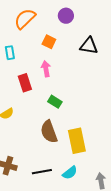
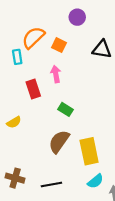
orange semicircle: (25, 19) -> (33, 38), moved
brown semicircle: (49, 132) -> (59, 142), turned 55
cyan semicircle: (70, 173) -> (95, 181), moved

